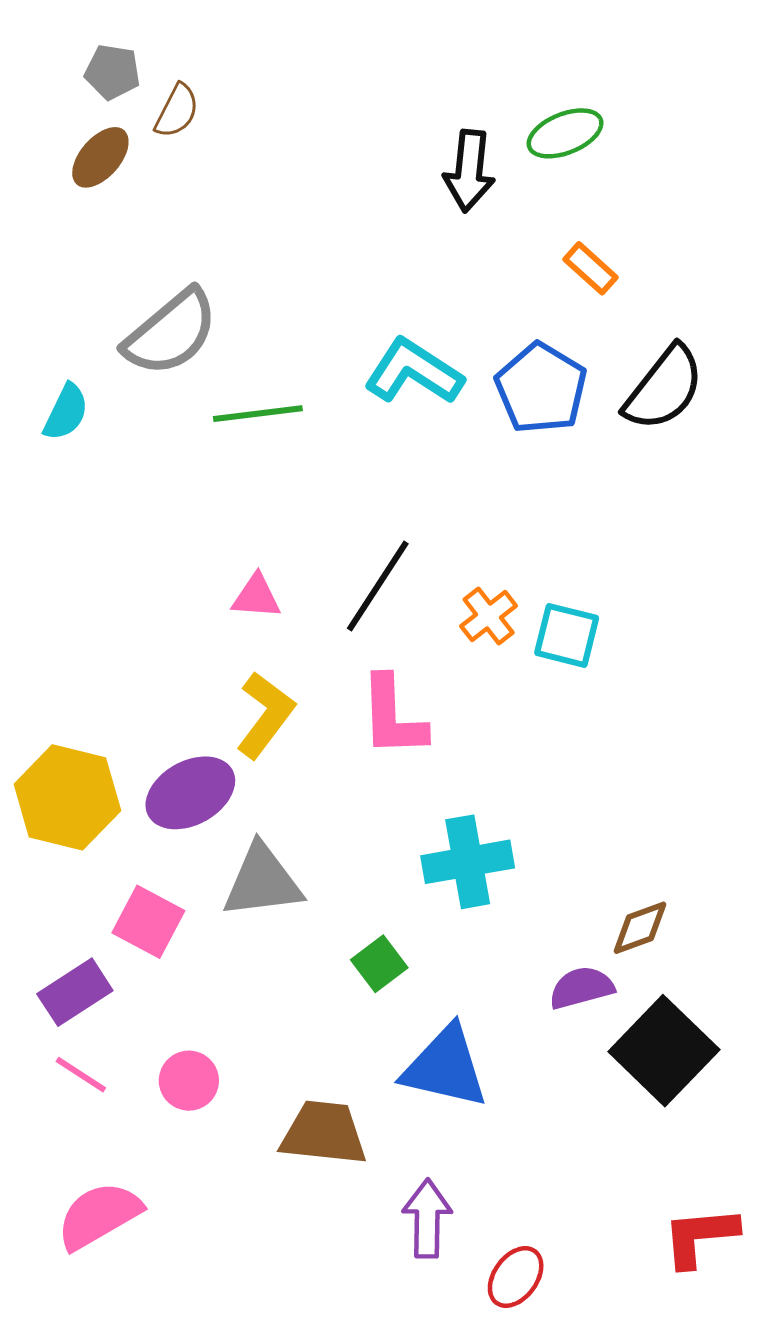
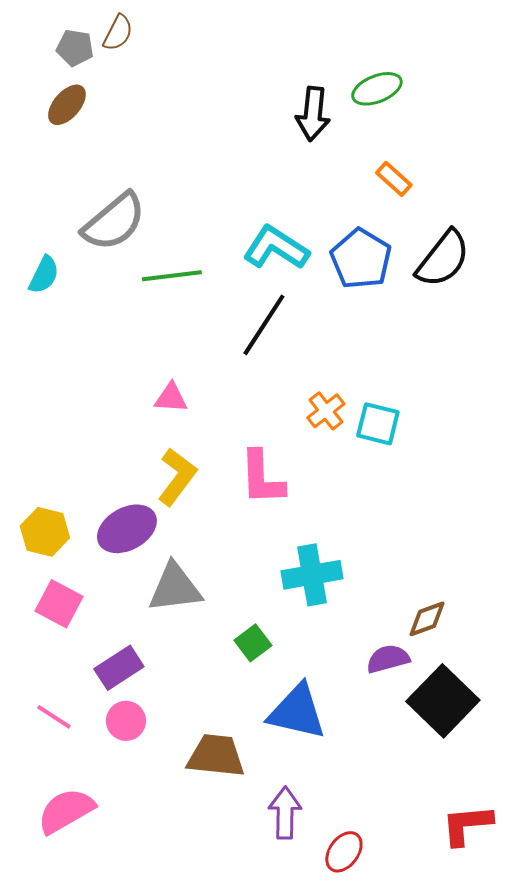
brown semicircle: (177, 111) -> (118, 33), moved
black line: (378, 586) -> (264, 325), moved
yellow hexagon: (67, 797) -> (45, 532), size x0.7
pink square: (148, 922) -> (59, 604), moved
purple rectangle: (75, 992) -> (119, 668), moved

